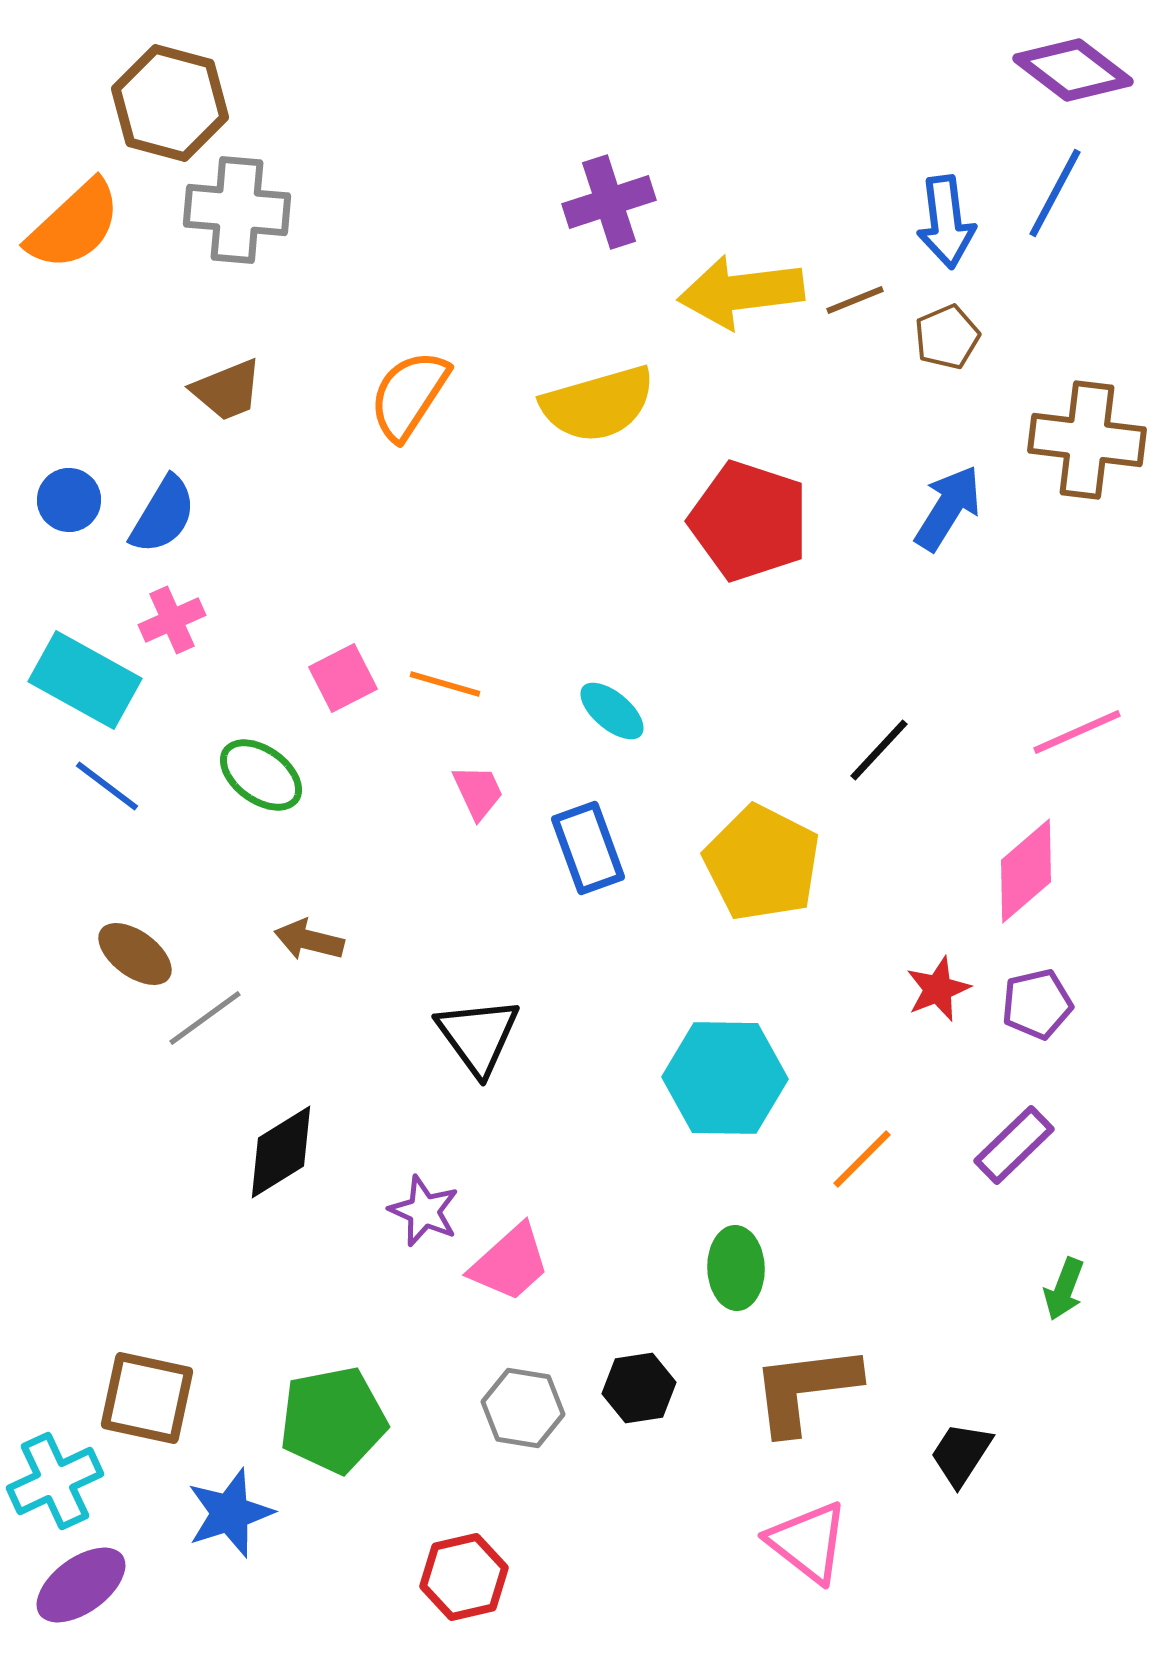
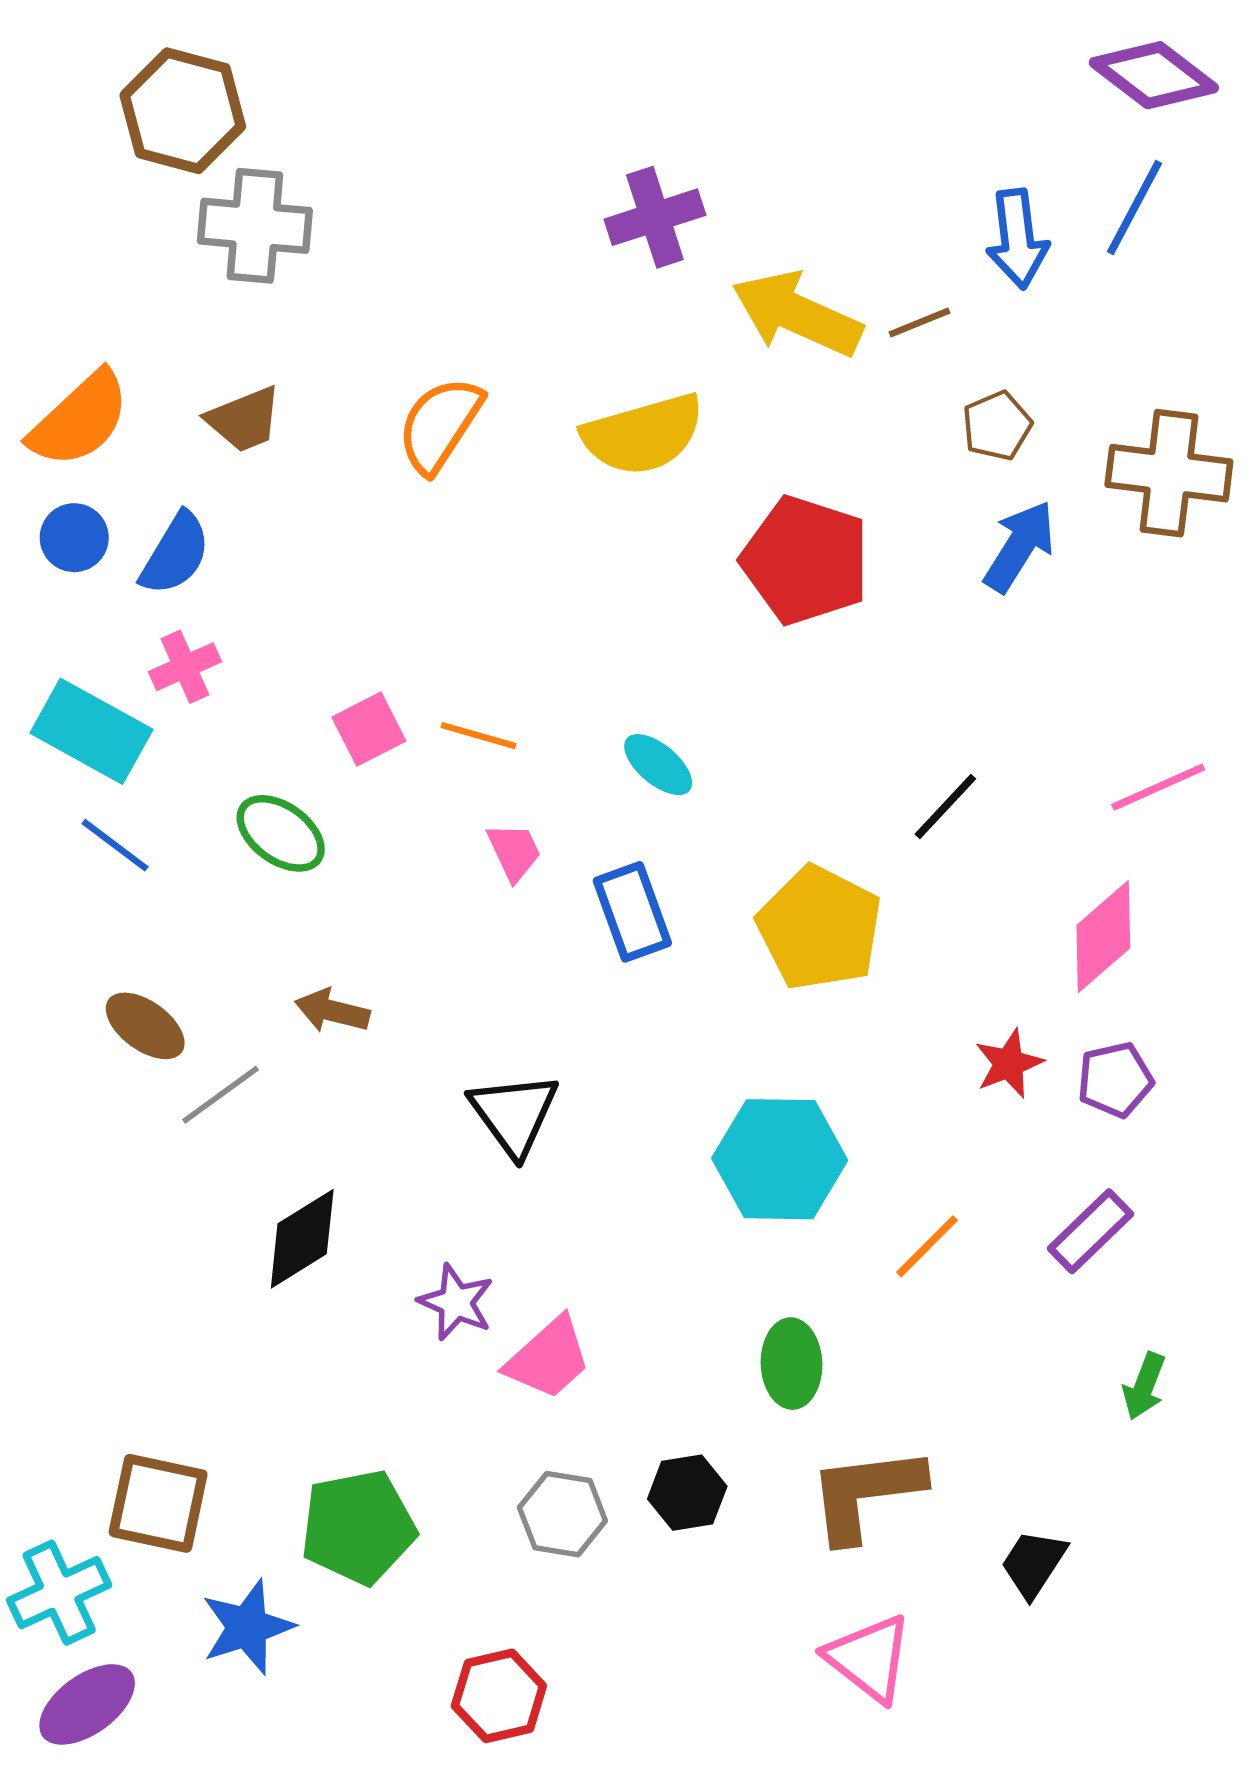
orange semicircle: (74, 225) -> (80, 419), moved
yellow arrow: (741, 292) -> (797, 314), turned 31
brown pentagon: (947, 337) -> (997, 426), moved

